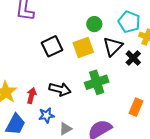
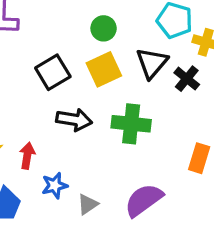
green circle: (94, 24) -> (104, 28), moved
green cross: (97, 82) -> (131, 124), turned 30
black arrow: (60, 89) -> (74, 120), moved

